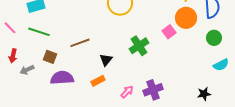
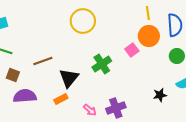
black triangle: (106, 60) -> (69, 78), size x1.5
pink arrow: (127, 92) -> (90, 110), turned 88
black star: (204, 94) -> (160, 95), moved

